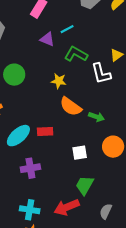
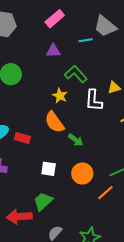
cyan line: (67, 29) -> (86, 40), moved
purple triangle: (47, 39) -> (53, 51), turned -42
yellow star: (59, 81) -> (60, 96), moved

